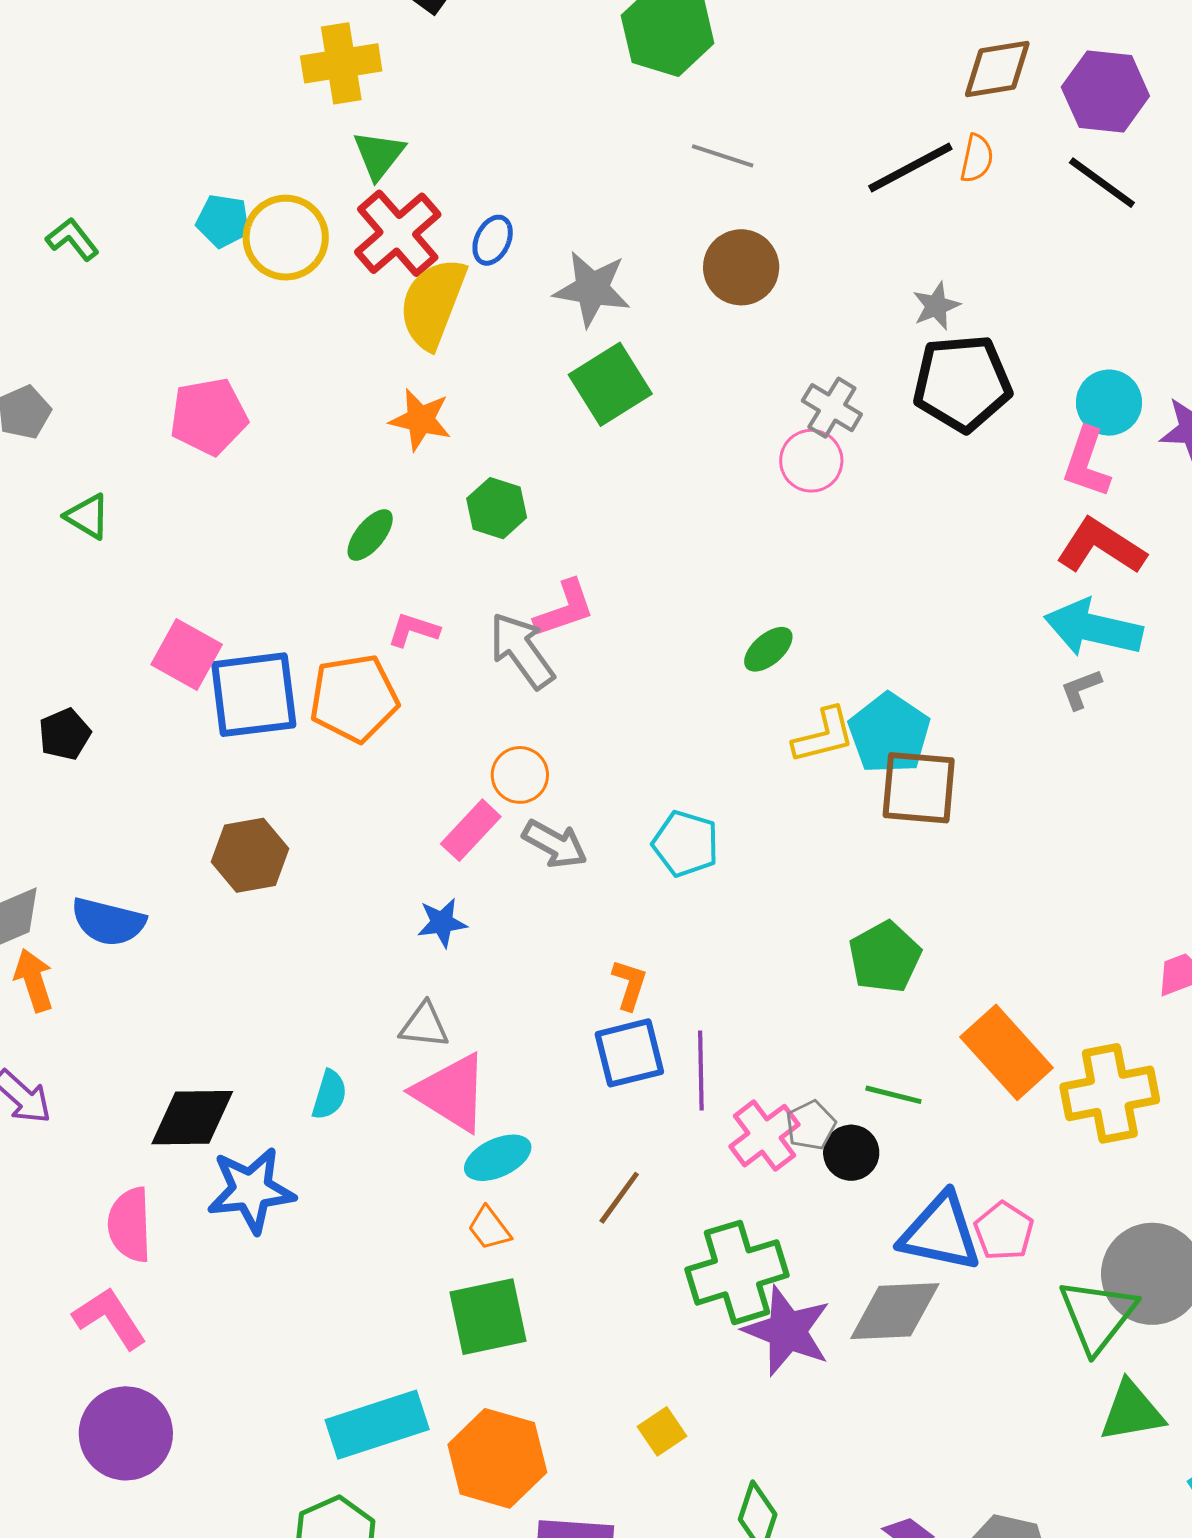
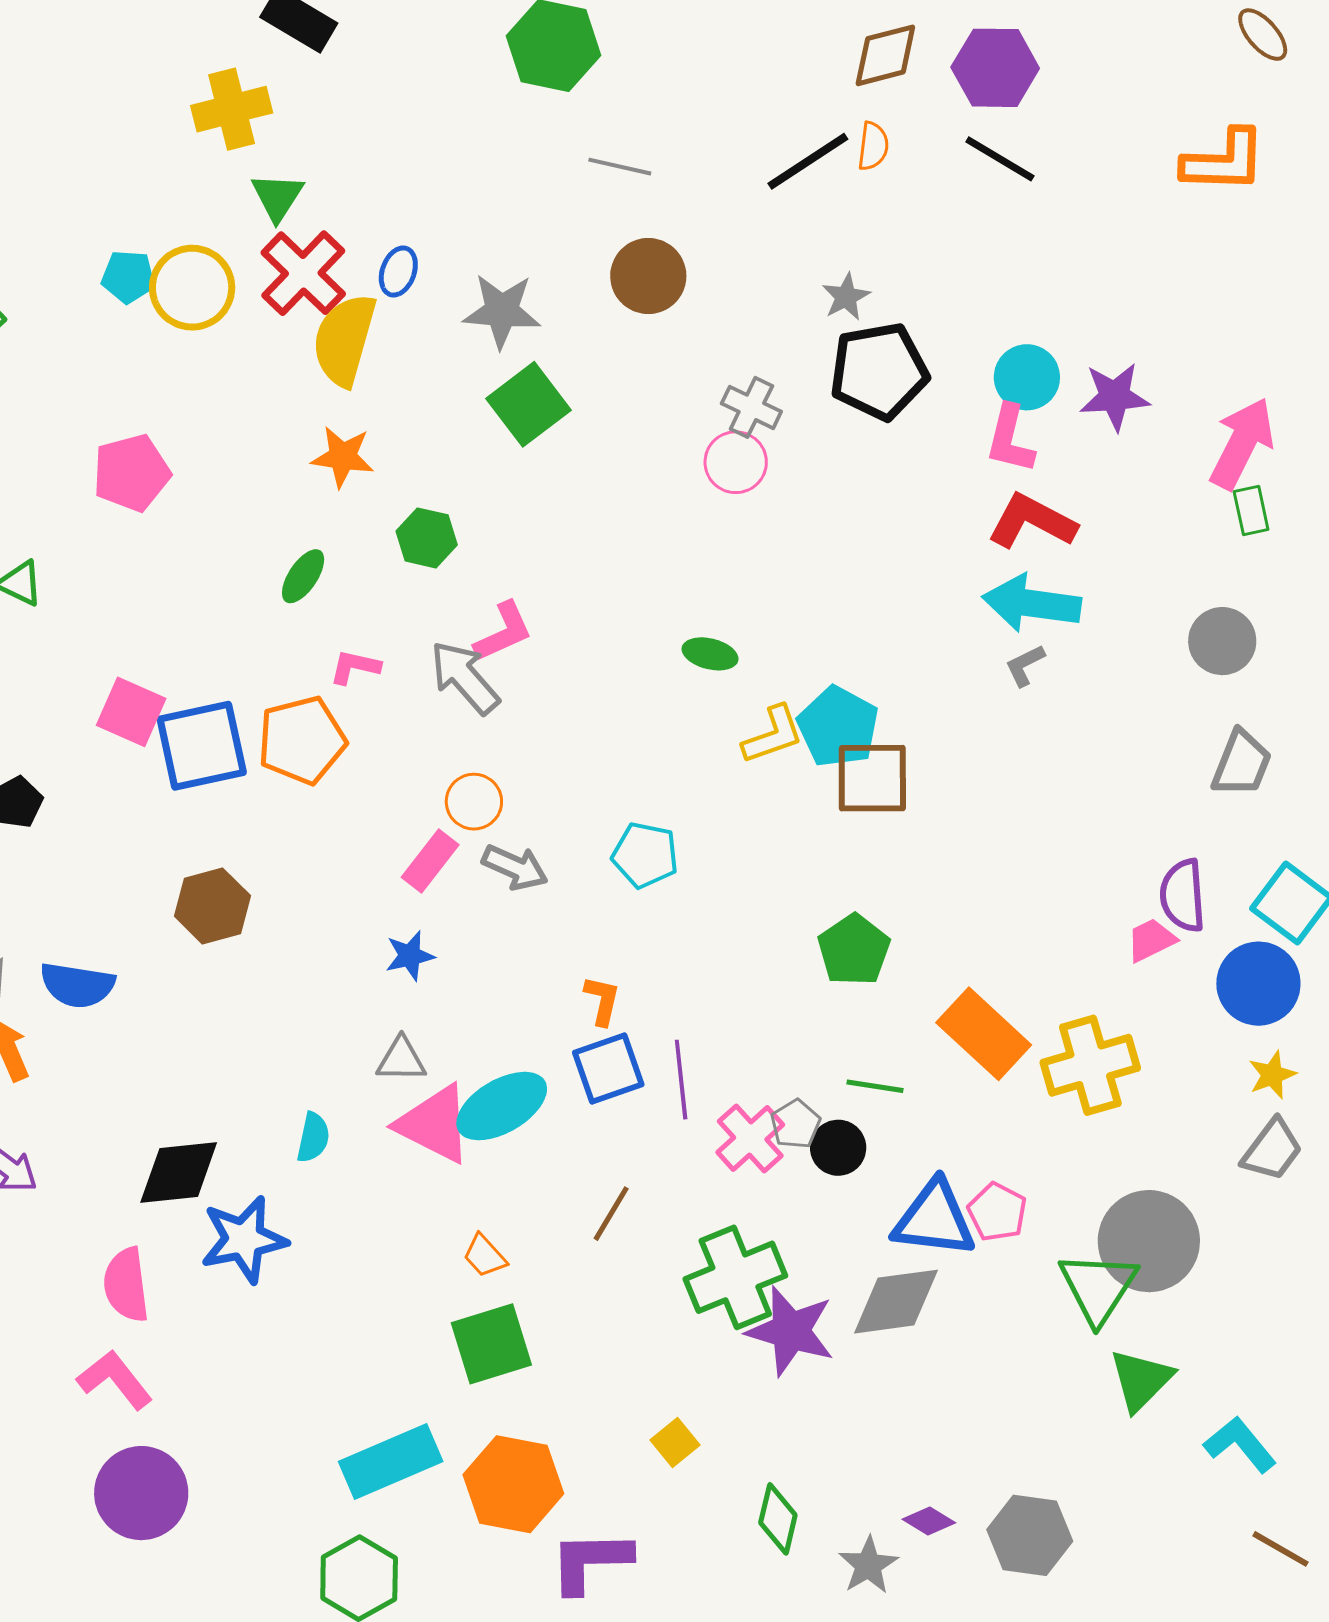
green ellipse: (768, 649) -> (710, 654), turned 60
cyan ellipse: (498, 1158) -> (502, 1106), moved, size x1.4
green triangle: (1132, 1411) -> (1141, 1380), turned -30

